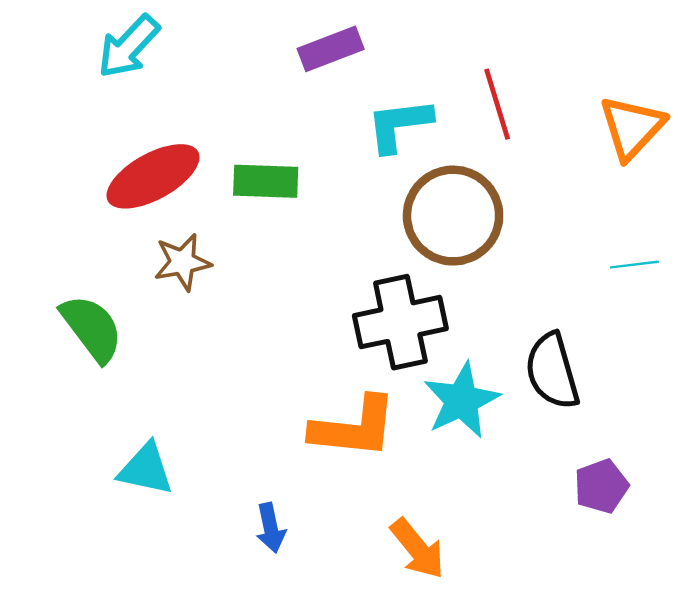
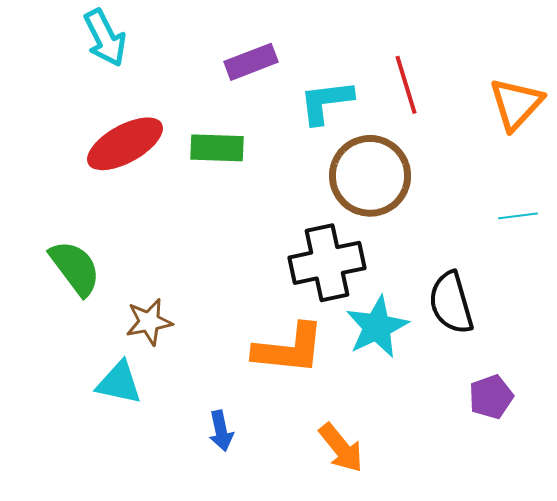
cyan arrow: (129, 47) -> (105, 38), turned -70
purple rectangle: (331, 49) -> (251, 62), moved
brown star: (182, 262) -> (149, 322), moved

